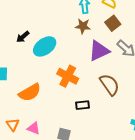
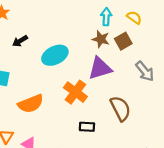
brown square: (113, 23) -> (123, 41), moved
black arrow: (23, 37) -> (20, 41), moved
purple triangle: (99, 51) -> (100, 68), moved

